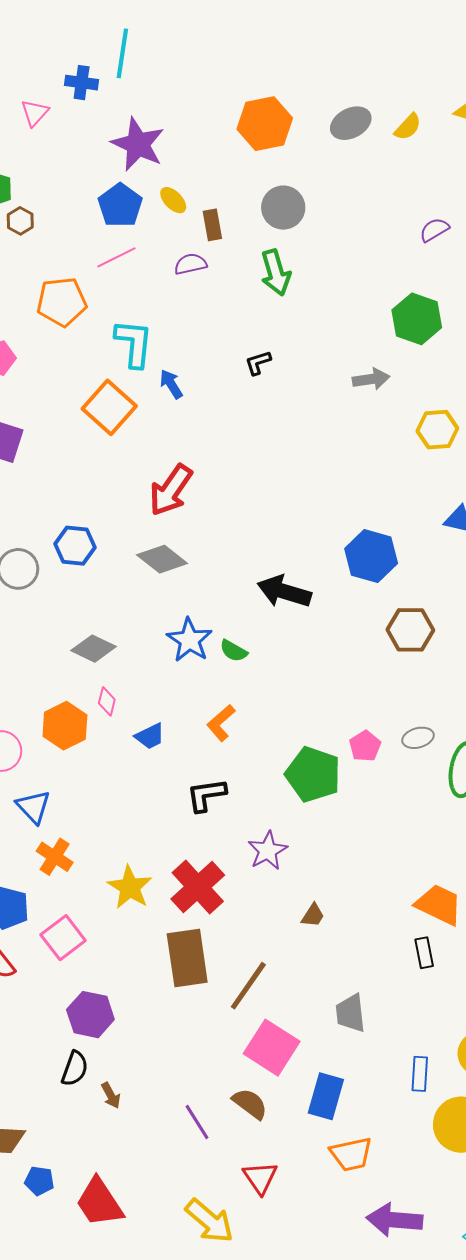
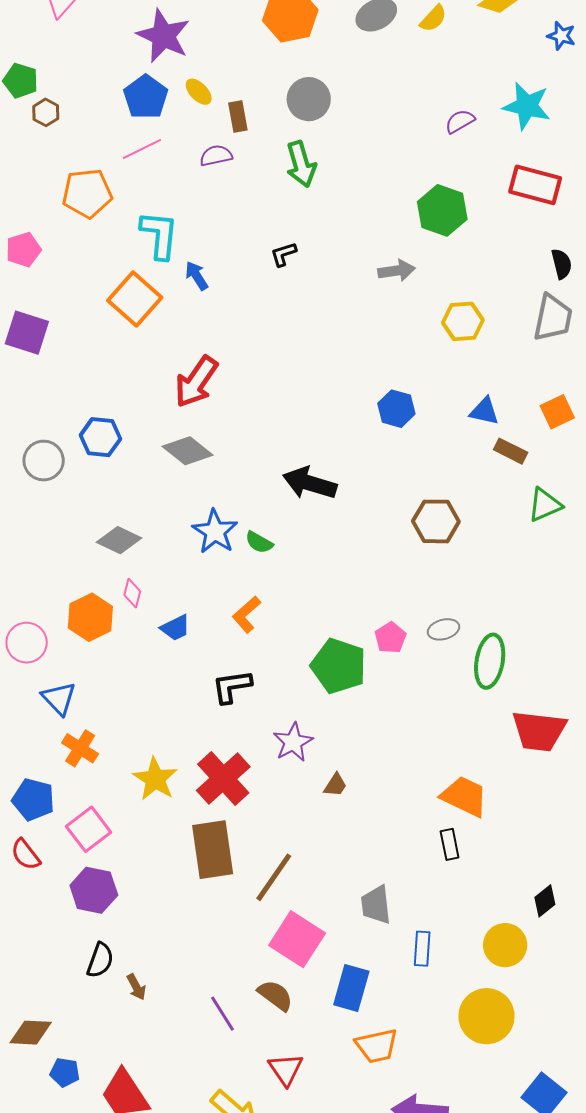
blue hexagon: (371, 556) -> (396, 409), moved, size x0.7
brown trapezoid: (313, 915) -> (335, 785), moved
purple hexagon: (90, 1015) -> (94, 890), moved
blue rectangle: (420, 1074) -> (422, 949), moved

